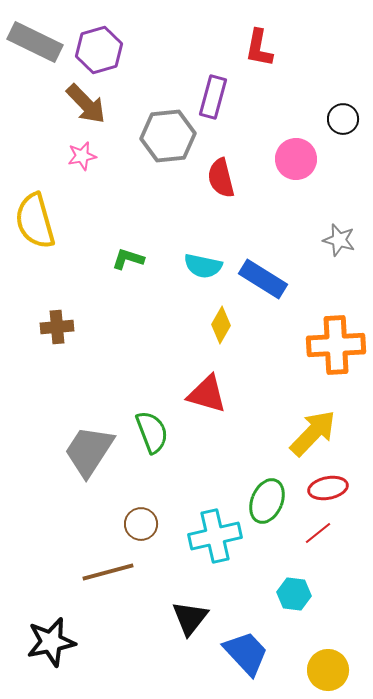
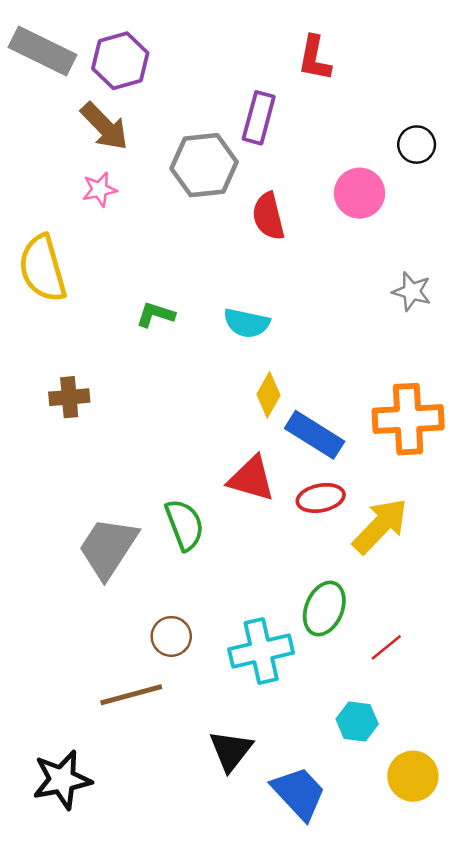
blue rectangle: (263, 279) -> (315, 435), moved
red ellipse: (328, 488) -> (321, 498), moved
yellow circle: (328, 670) -> (413, 776), moved

